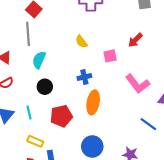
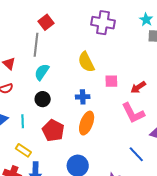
red arrow: (135, 40) -> (138, 87), moved
yellow semicircle: (81, 42) -> (86, 62), size x1.5
red pentagon: (61, 116) -> (53, 131), turned 30

